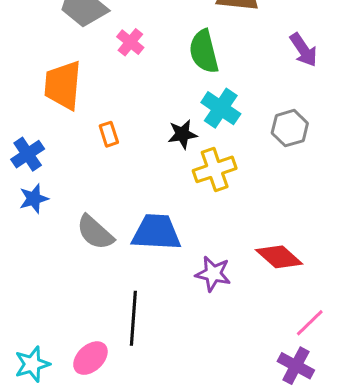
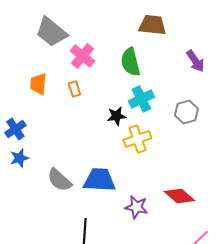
pink cross: (130, 42) -> (82, 56), size x1.4
orange trapezoid: (63, 85) -> (38, 84), size x0.7
cyan cross: (221, 108) -> (141, 99), turned 30
orange rectangle: (109, 134) -> (74, 89), moved

